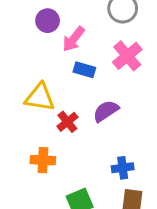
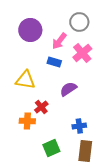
purple circle: (48, 21) -> (30, 30), size x1.5
pink arrow: (74, 39) -> (59, 41), moved
red cross: (67, 122) -> (41, 107), moved

